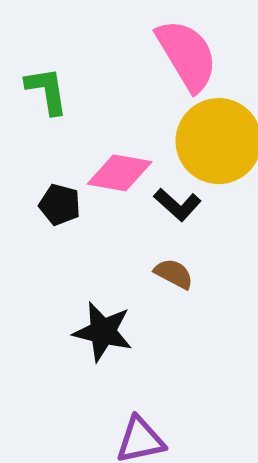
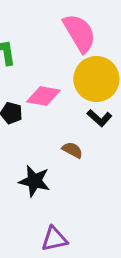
black L-shape: (178, 205) -> (99, 118), moved

